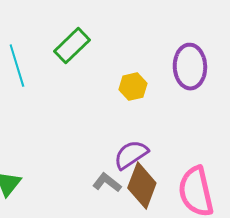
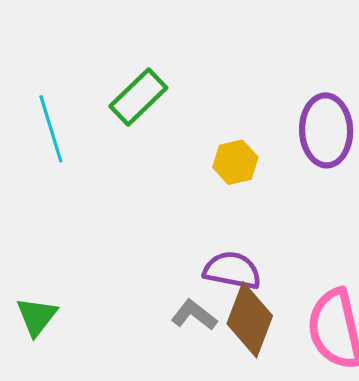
purple semicircle: (131, 155) -> (232, 270), turned 45

